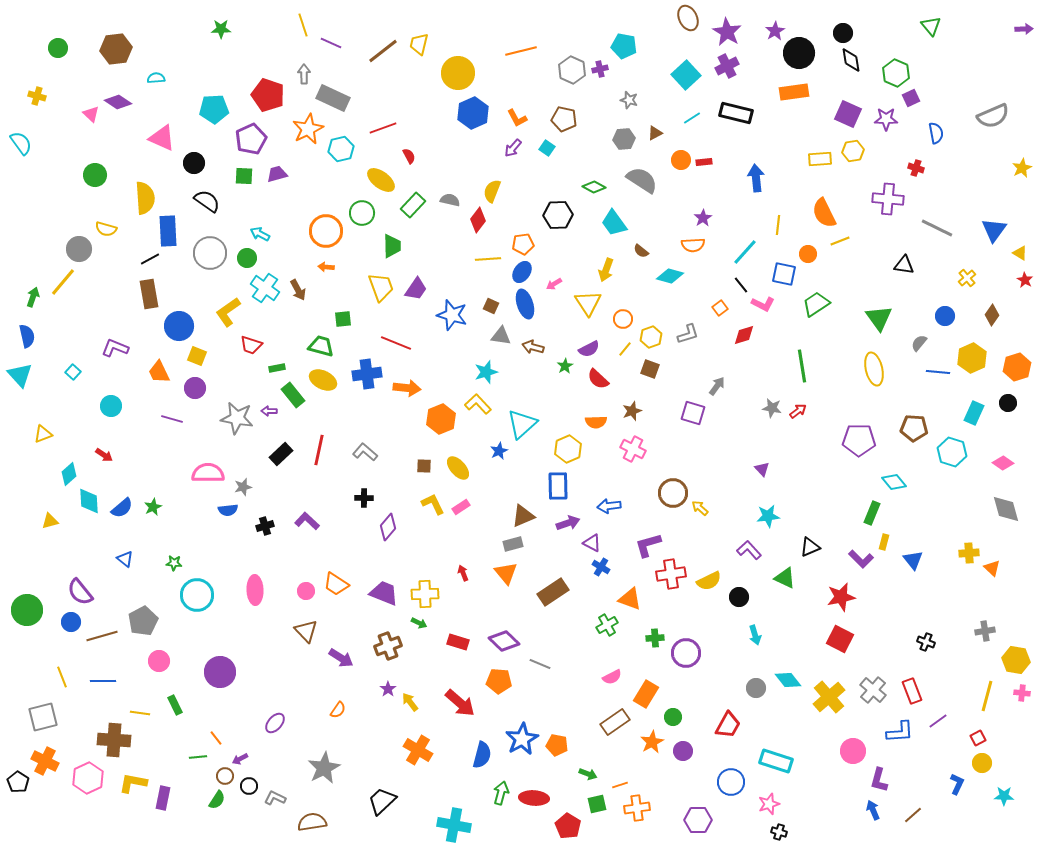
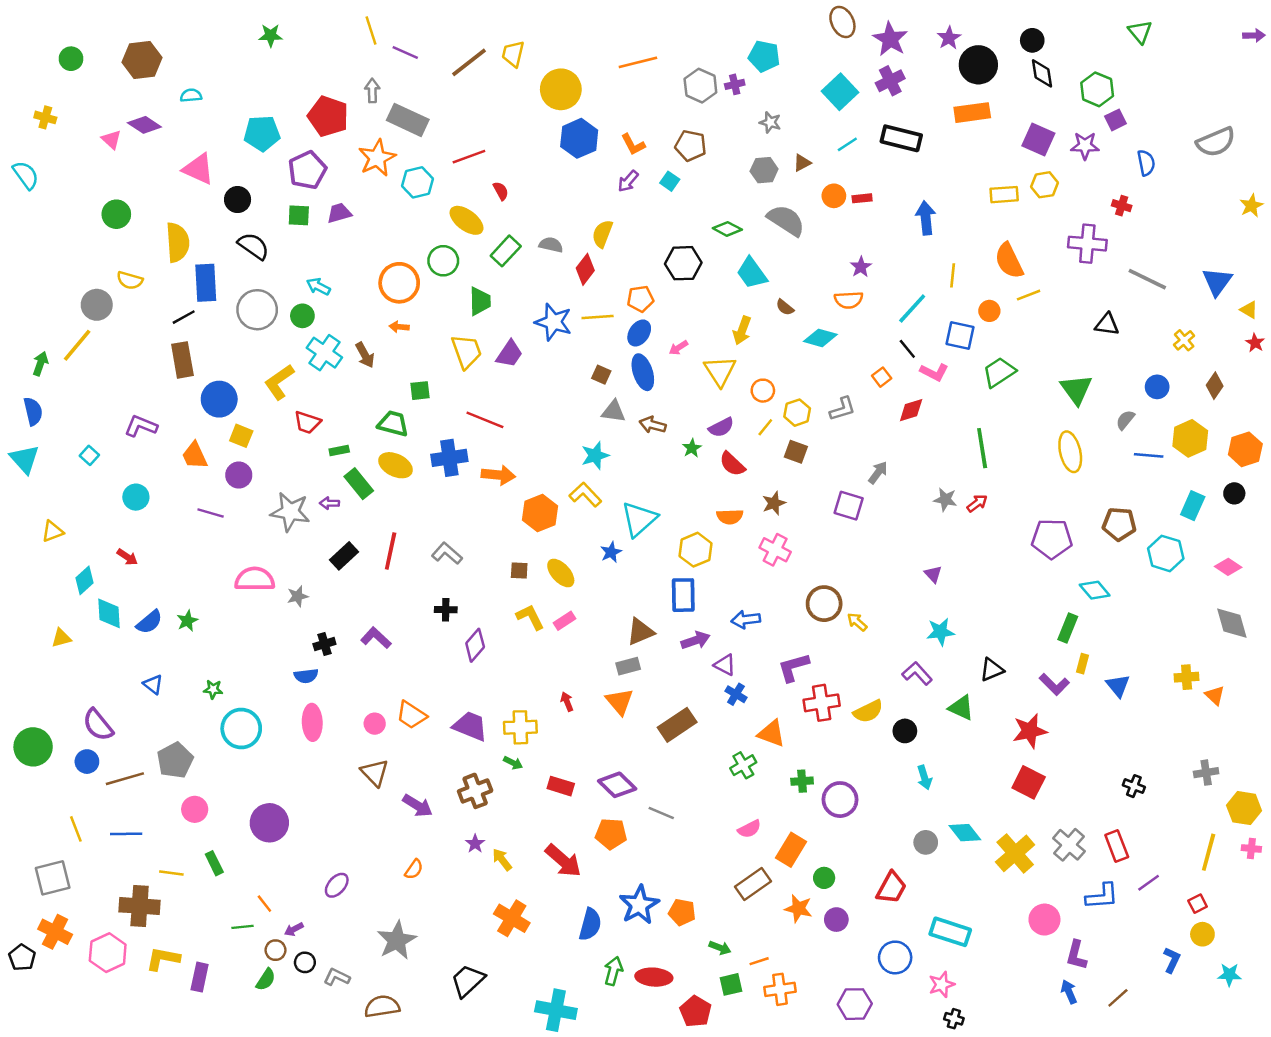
blue star: (452, 315) -> (553, 322), moved
blue semicircle: (228, 510) -> (306, 676), moved
orange star: (652, 742) -> (798, 909), turned -30

